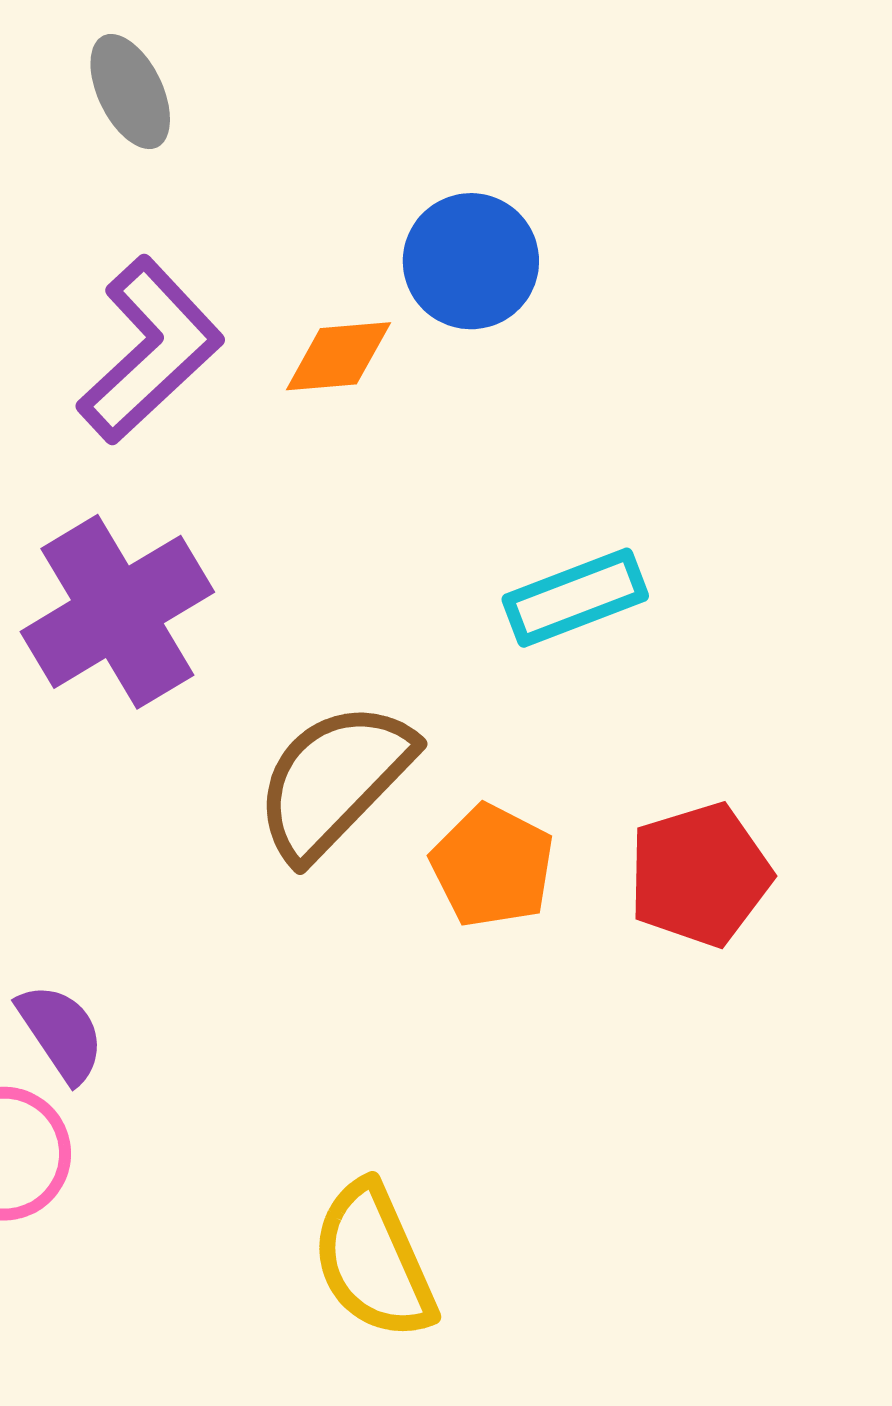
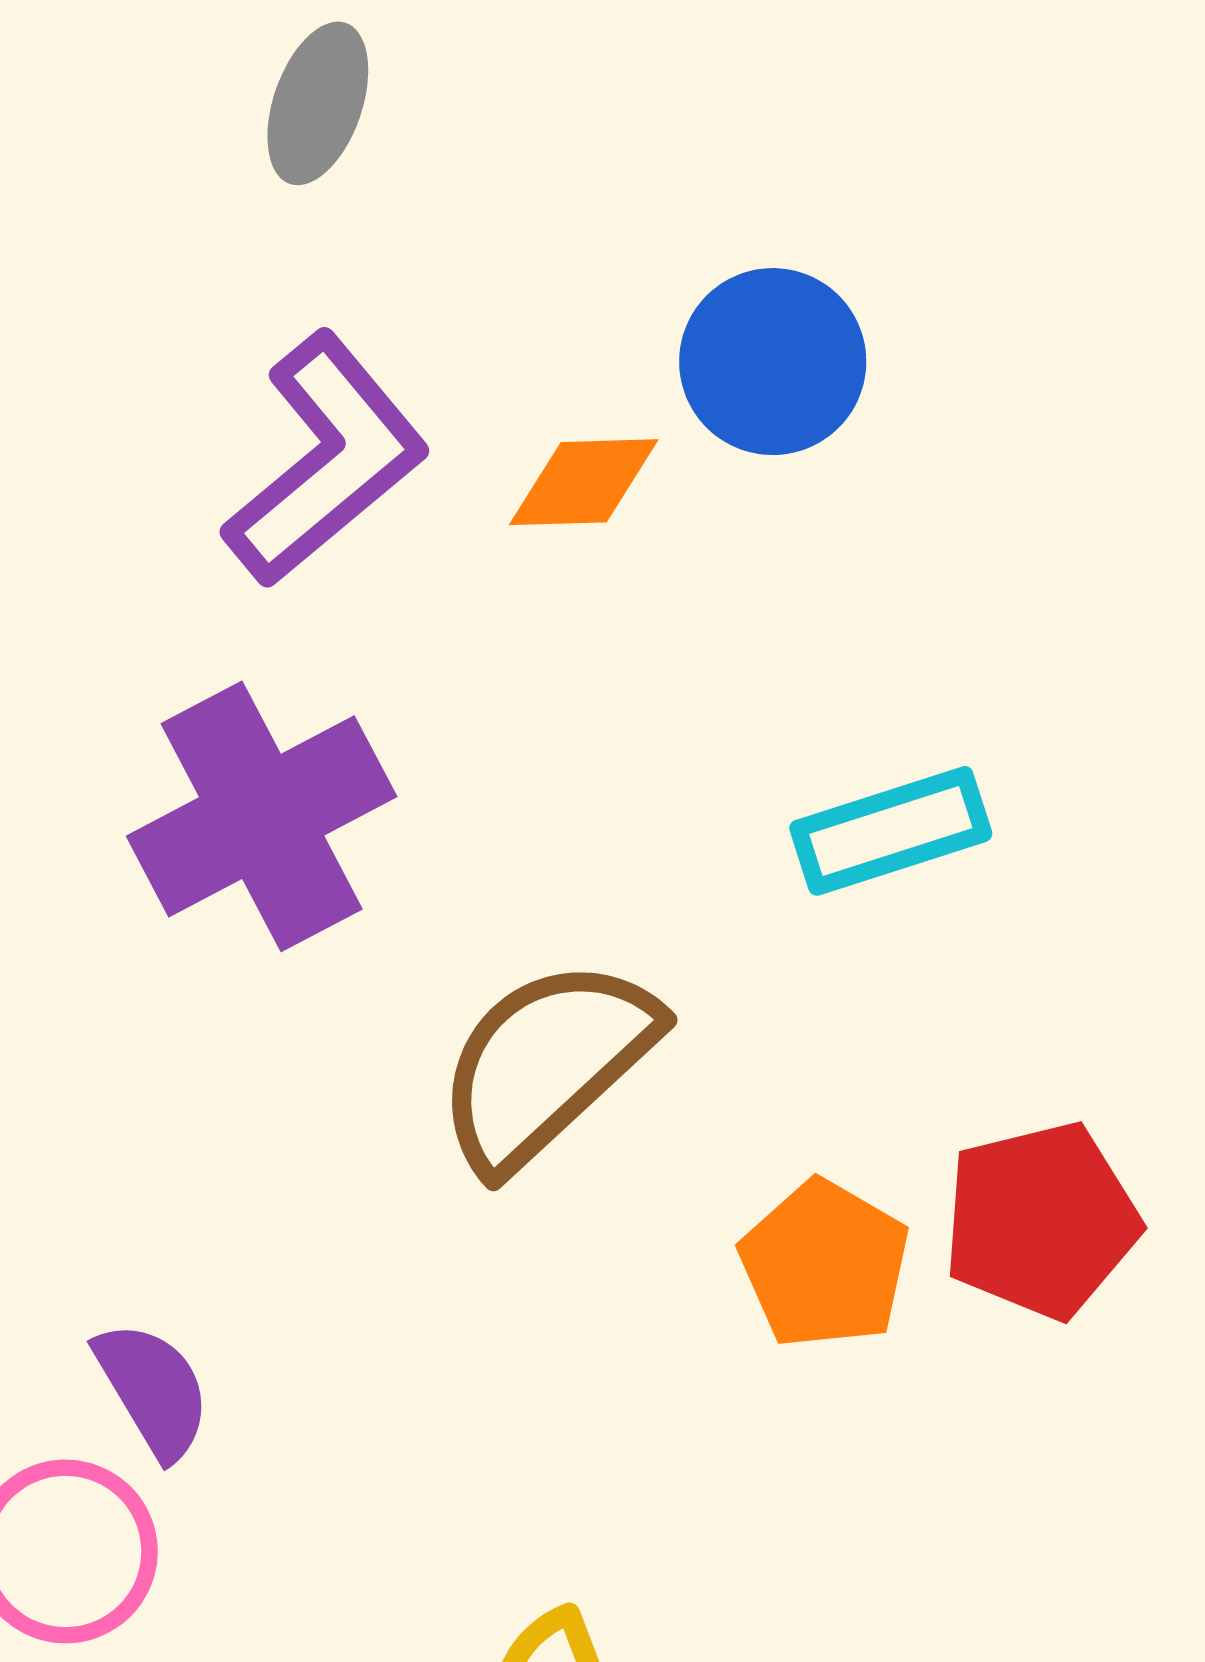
gray ellipse: (130, 92) -> (318, 103), turned 42
orange pentagon: (492, 866) -> (825, 1264), moved

